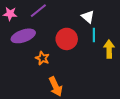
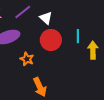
white triangle: (88, 17) -> (46, 18), moved

